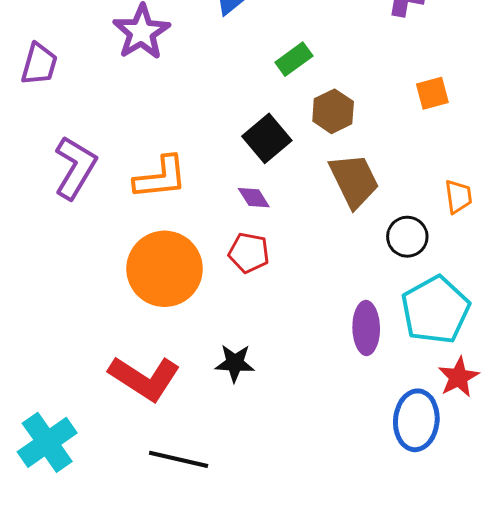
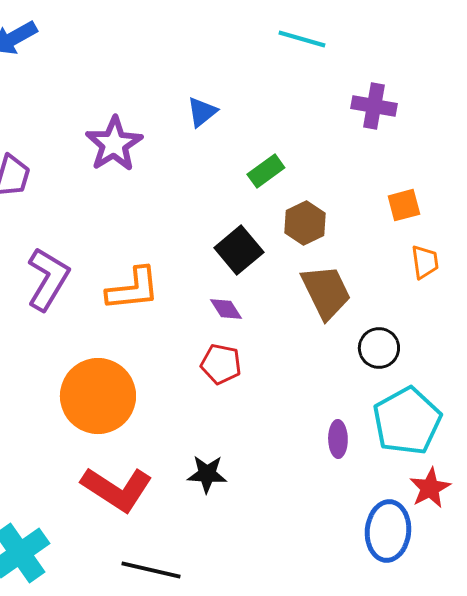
orange trapezoid: (458, 197) -> (425, 262), moved
orange circle: (165, 269) -> (98, 396), moved
purple ellipse: (366, 328) -> (338, 439), size x0.7

